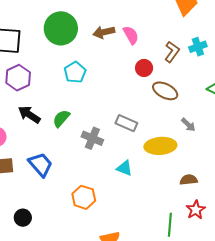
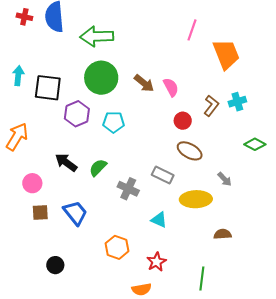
brown arrow: (104, 32) -> (144, 83), turned -130
cyan pentagon: (75, 72) -> (114, 122), turned 30
purple hexagon: (18, 78) -> (77, 114), moved
brown ellipse: (165, 91) -> (190, 151), moved
red star: (196, 210) -> (157, 262), moved

